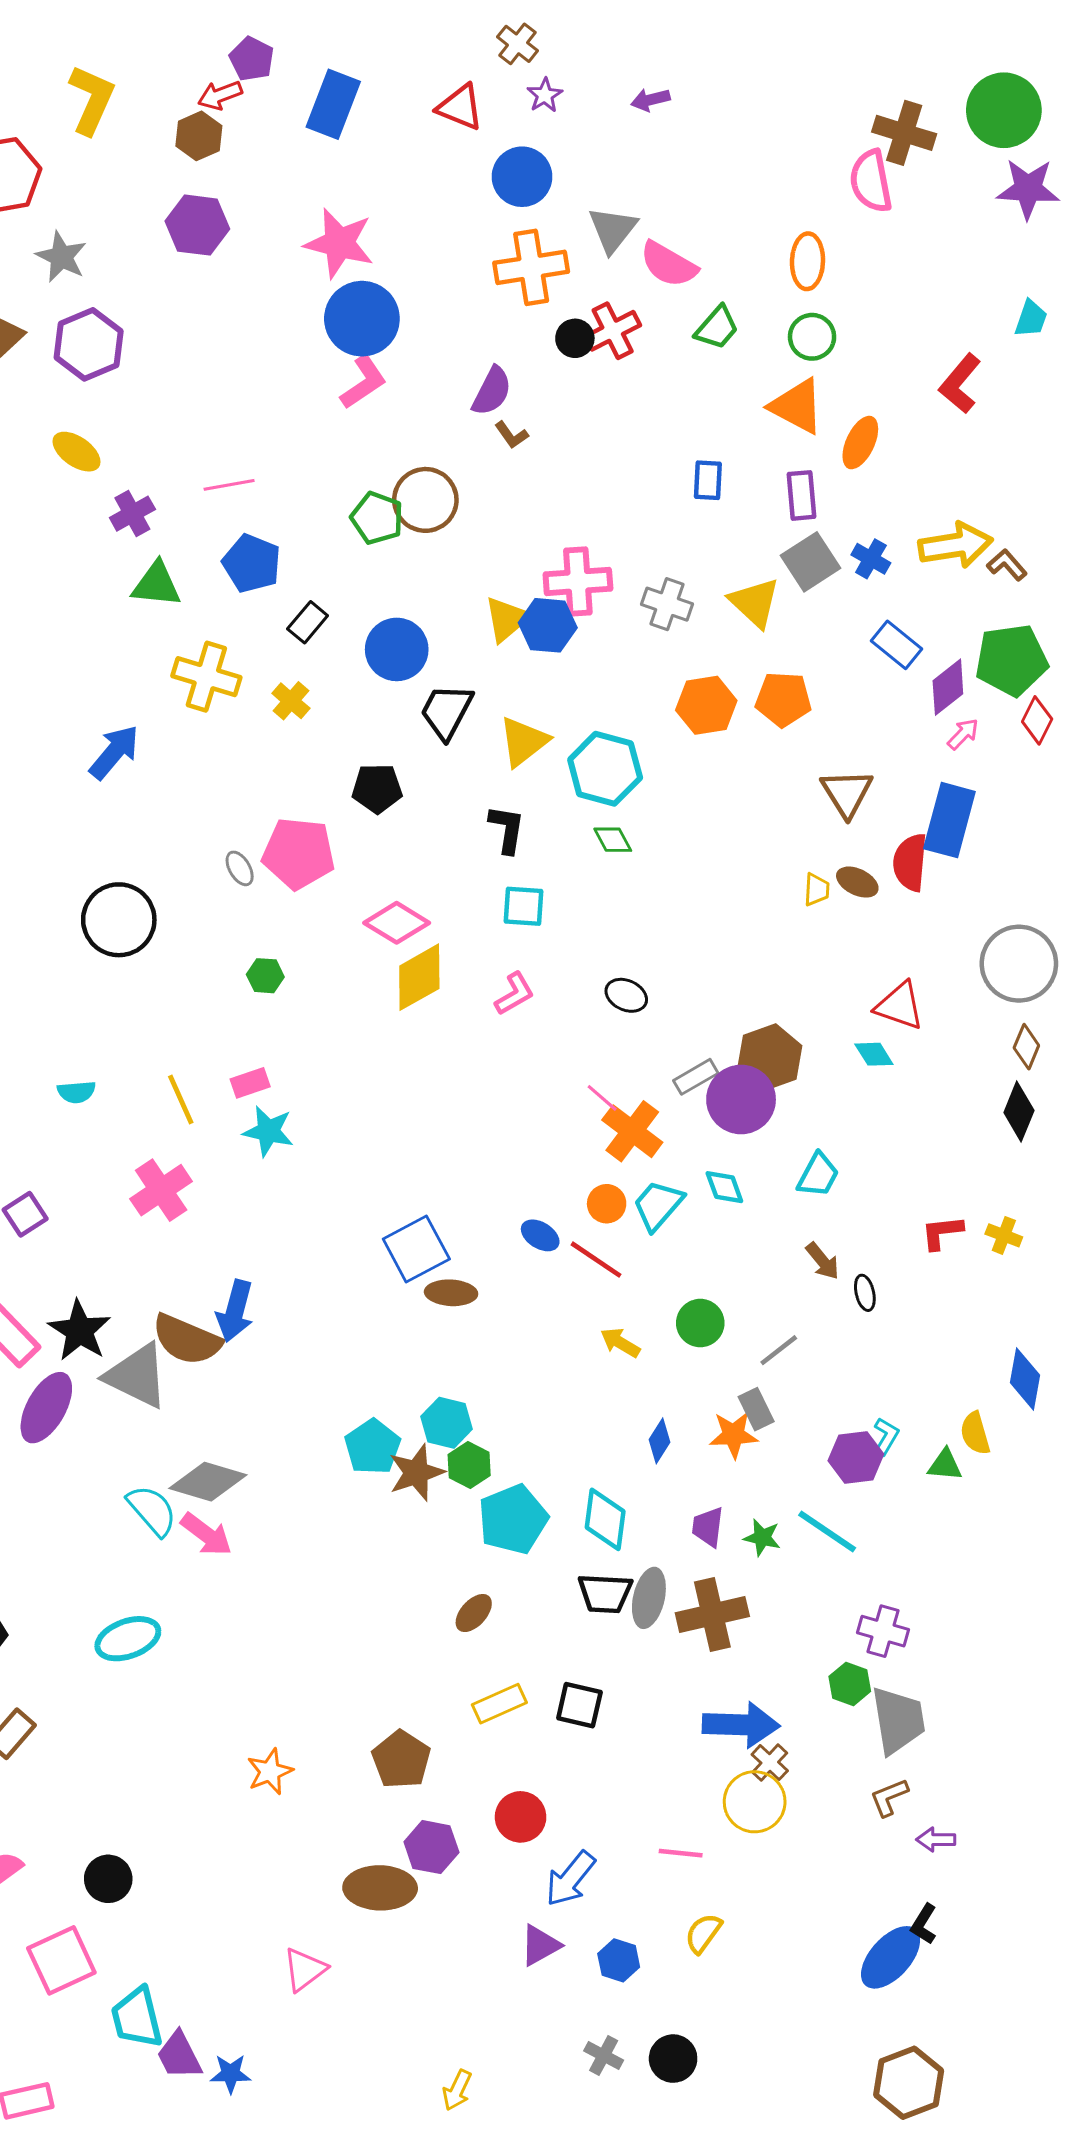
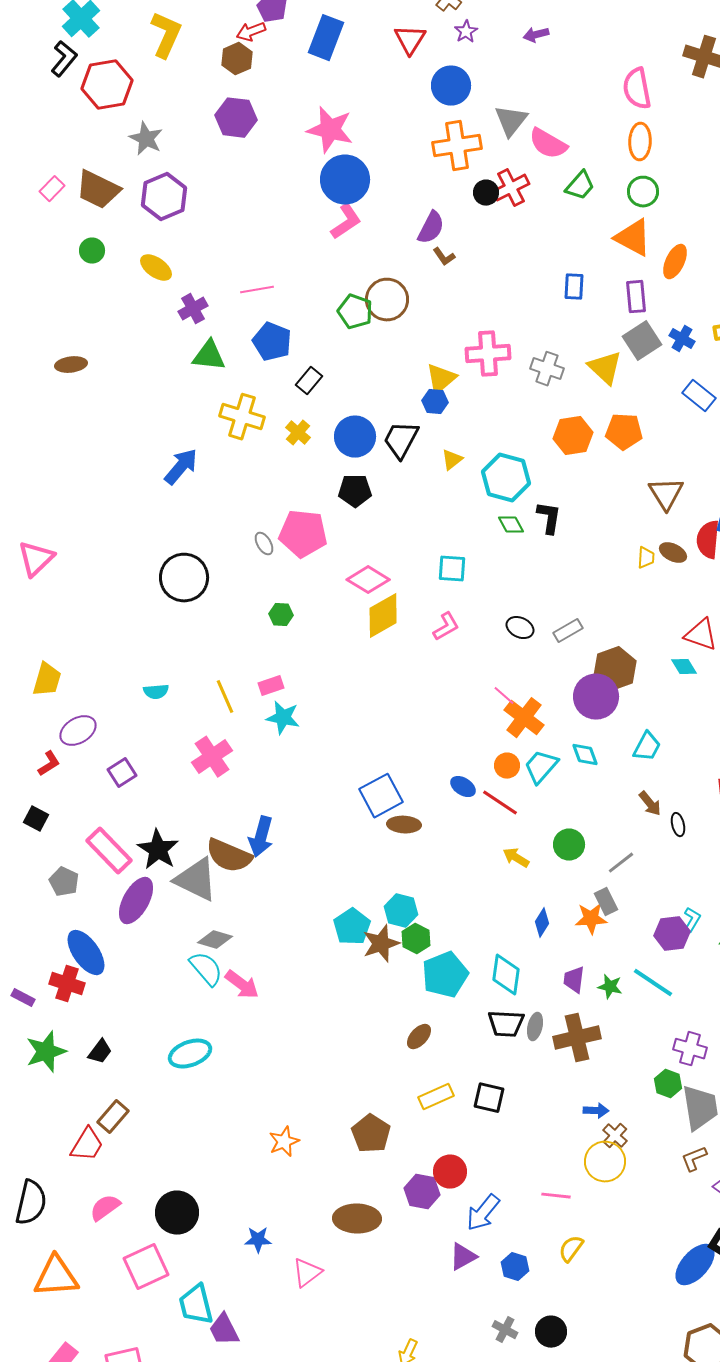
red triangle: (460, 107) -> (410, 40), turned 40
pink semicircle: (871, 181) -> (637, 89), moved
blue hexagon: (548, 625) -> (435, 402), moved, size x0.7
blue circle: (397, 649) -> (355, 437), moved
yellow triangle: (524, 742) -> (452, 460), size x0.6
black L-shape: (507, 829) -> (549, 518), moved
gray rectangle: (696, 1077) -> (568, 631), moved
gray diamond: (208, 1482) -> (215, 940), moved, size x0.7
gray ellipse: (649, 1598) -> (535, 1027), size x0.7
blue arrow: (741, 1725) -> (596, 1111), size x0.5
purple hexagon: (431, 1847) -> (422, 1192), moved
black circle: (108, 1879) -> (177, 1213), size x1.4
blue star: (231, 2074) -> (258, 1240), moved

